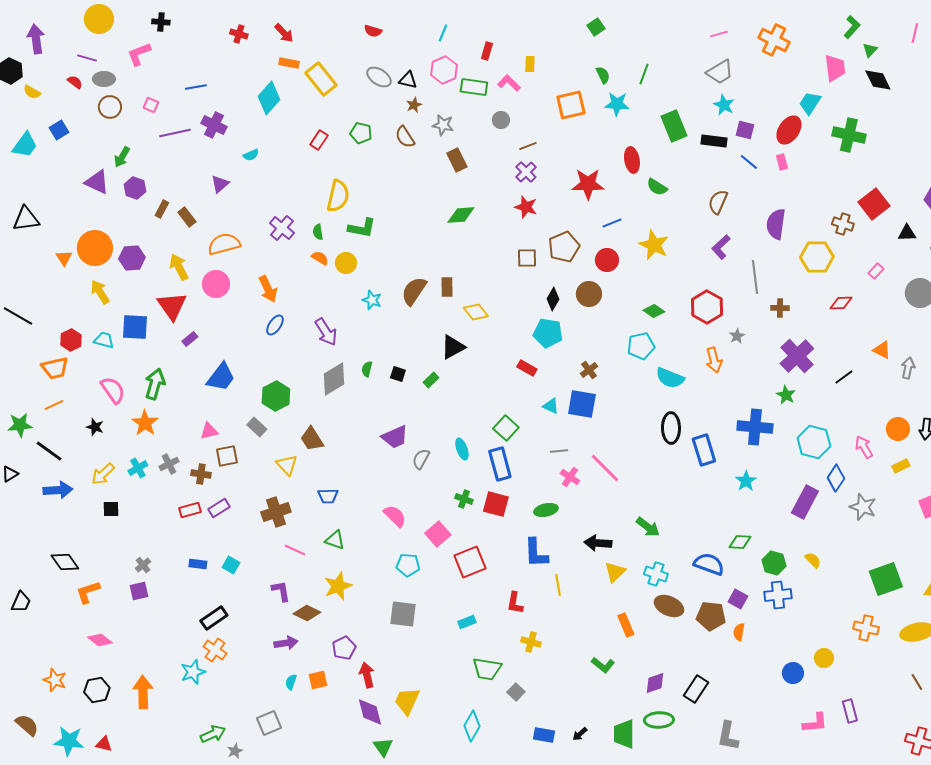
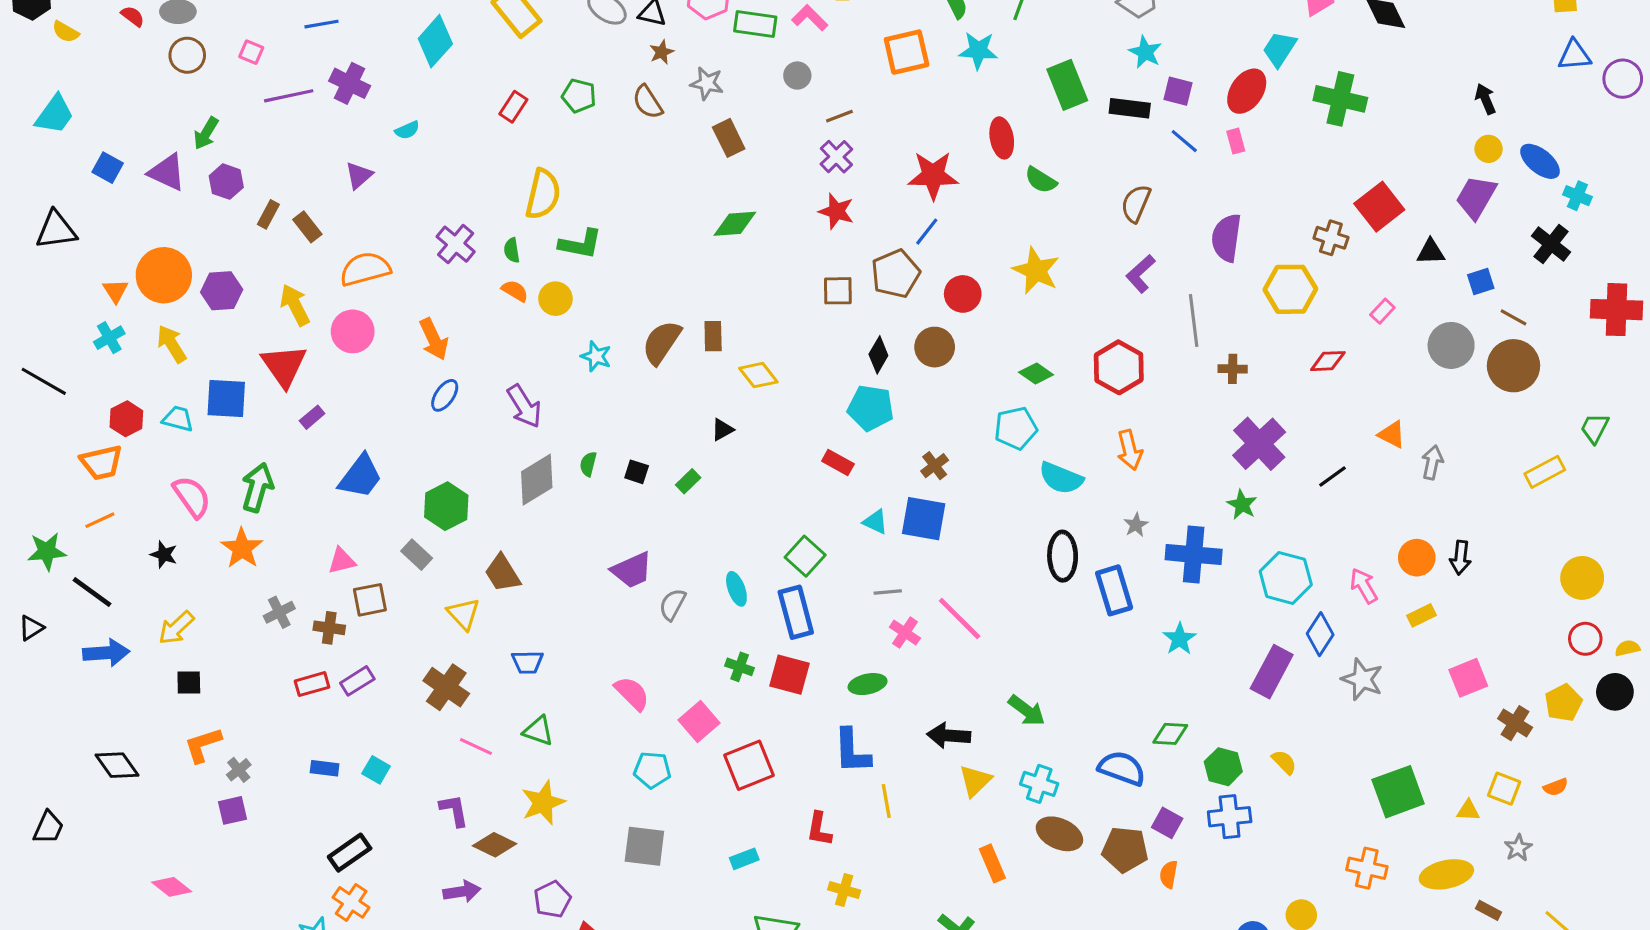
blue square: (59, 130) -> (108, 168), moved, turned -30
blue line: (612, 223) -> (927, 232), moved, turned -30
gray star: (737, 336) -> (1136, 525), moved
black triangle: (453, 347) -> (722, 430), size x0.6
cyan cross: (138, 468) -> (109, 338), moved
brown cross: (276, 512) -> (446, 687), turned -36
orange L-shape: (88, 592) -> (203, 745), moved

